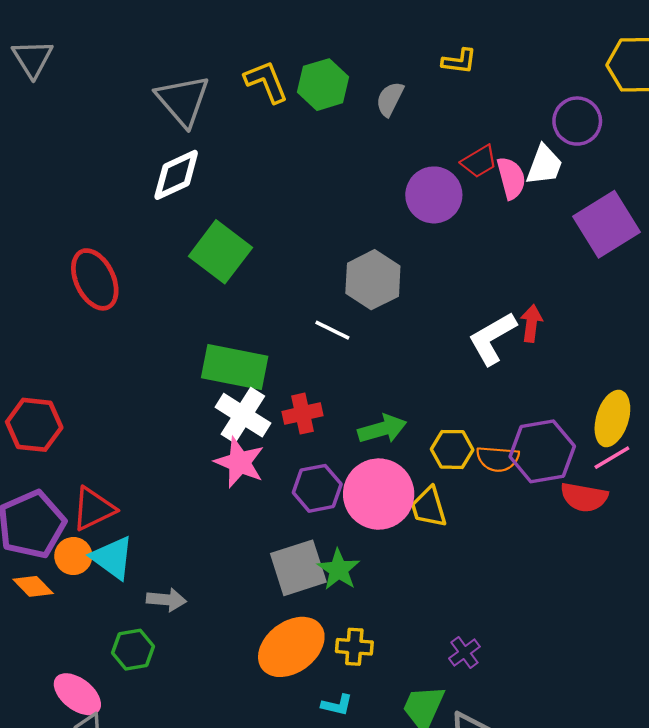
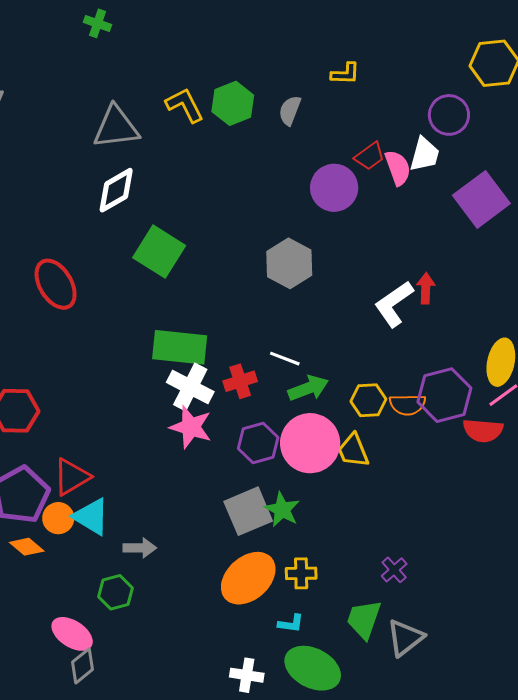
gray triangle: (183, 100) -> (116, 127), turned -51
white line: (332, 330) -> (285, 359), moved

